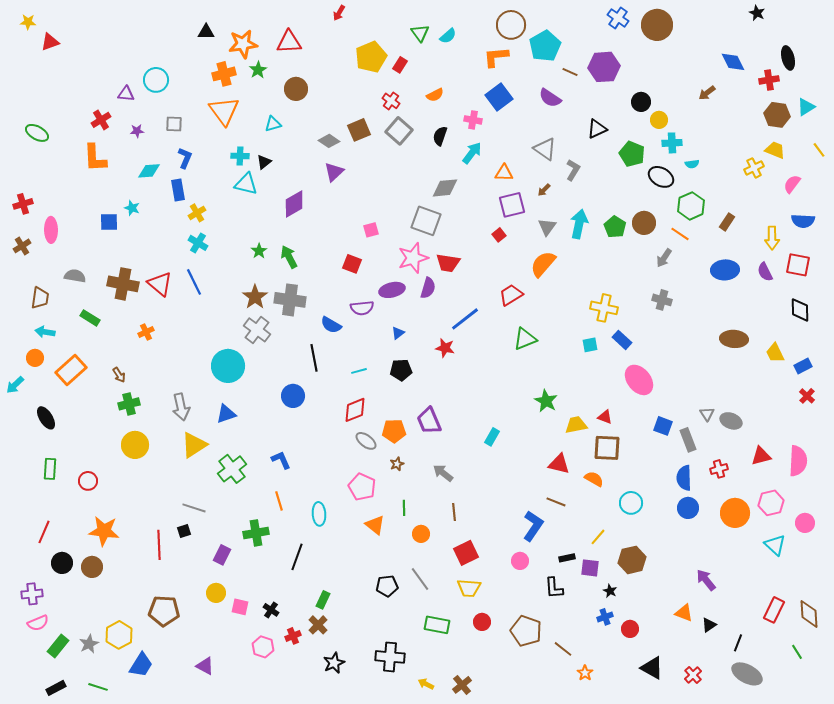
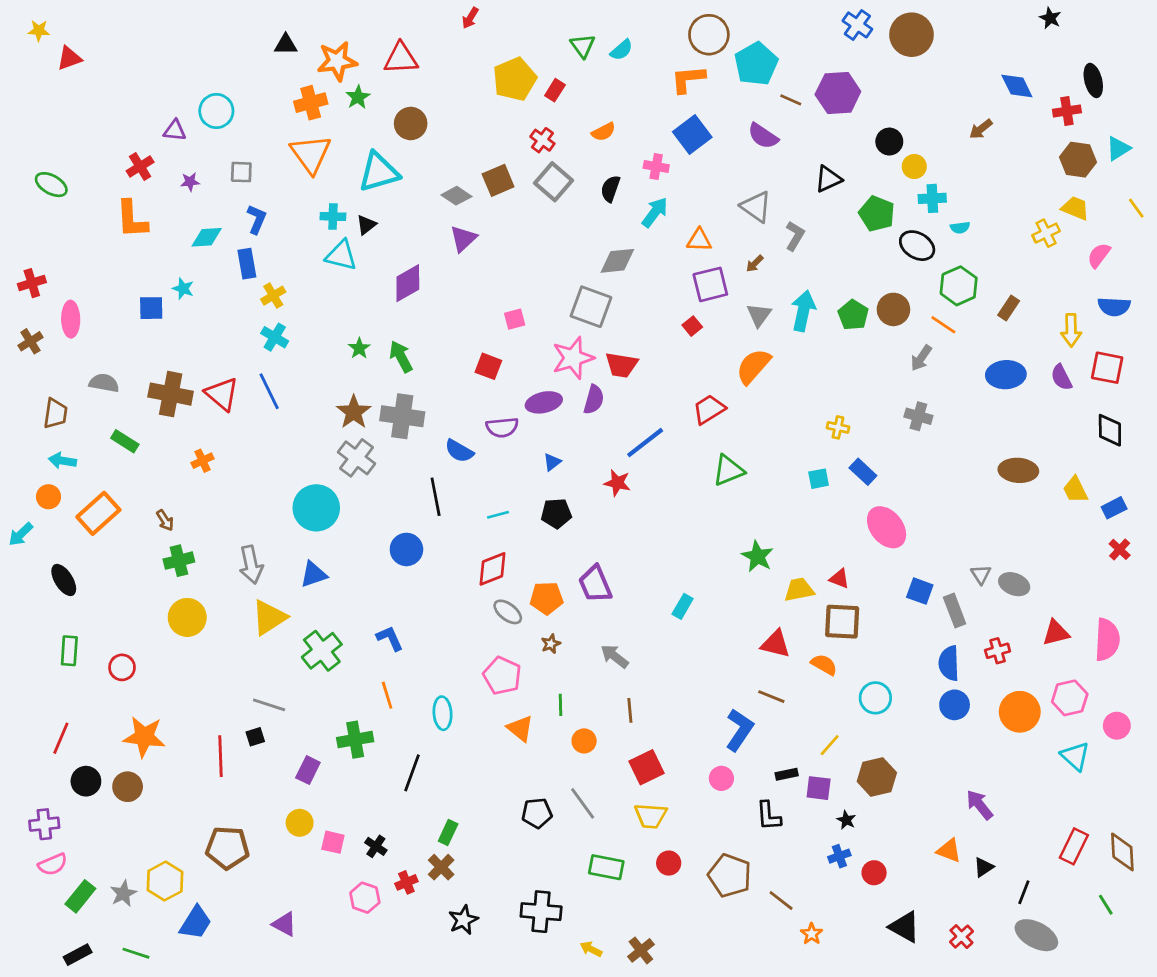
cyan triangle: (273, 124) -> (379, 172), size x1.8
yellow cross: (604, 308) -> (838, 427), size x0.6

